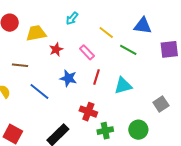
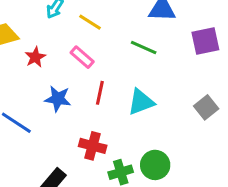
yellow line: (106, 32) -> (90, 22), moved
gray square: (161, 104) -> (206, 107), moved
green circle: (138, 130) -> (155, 165), moved

